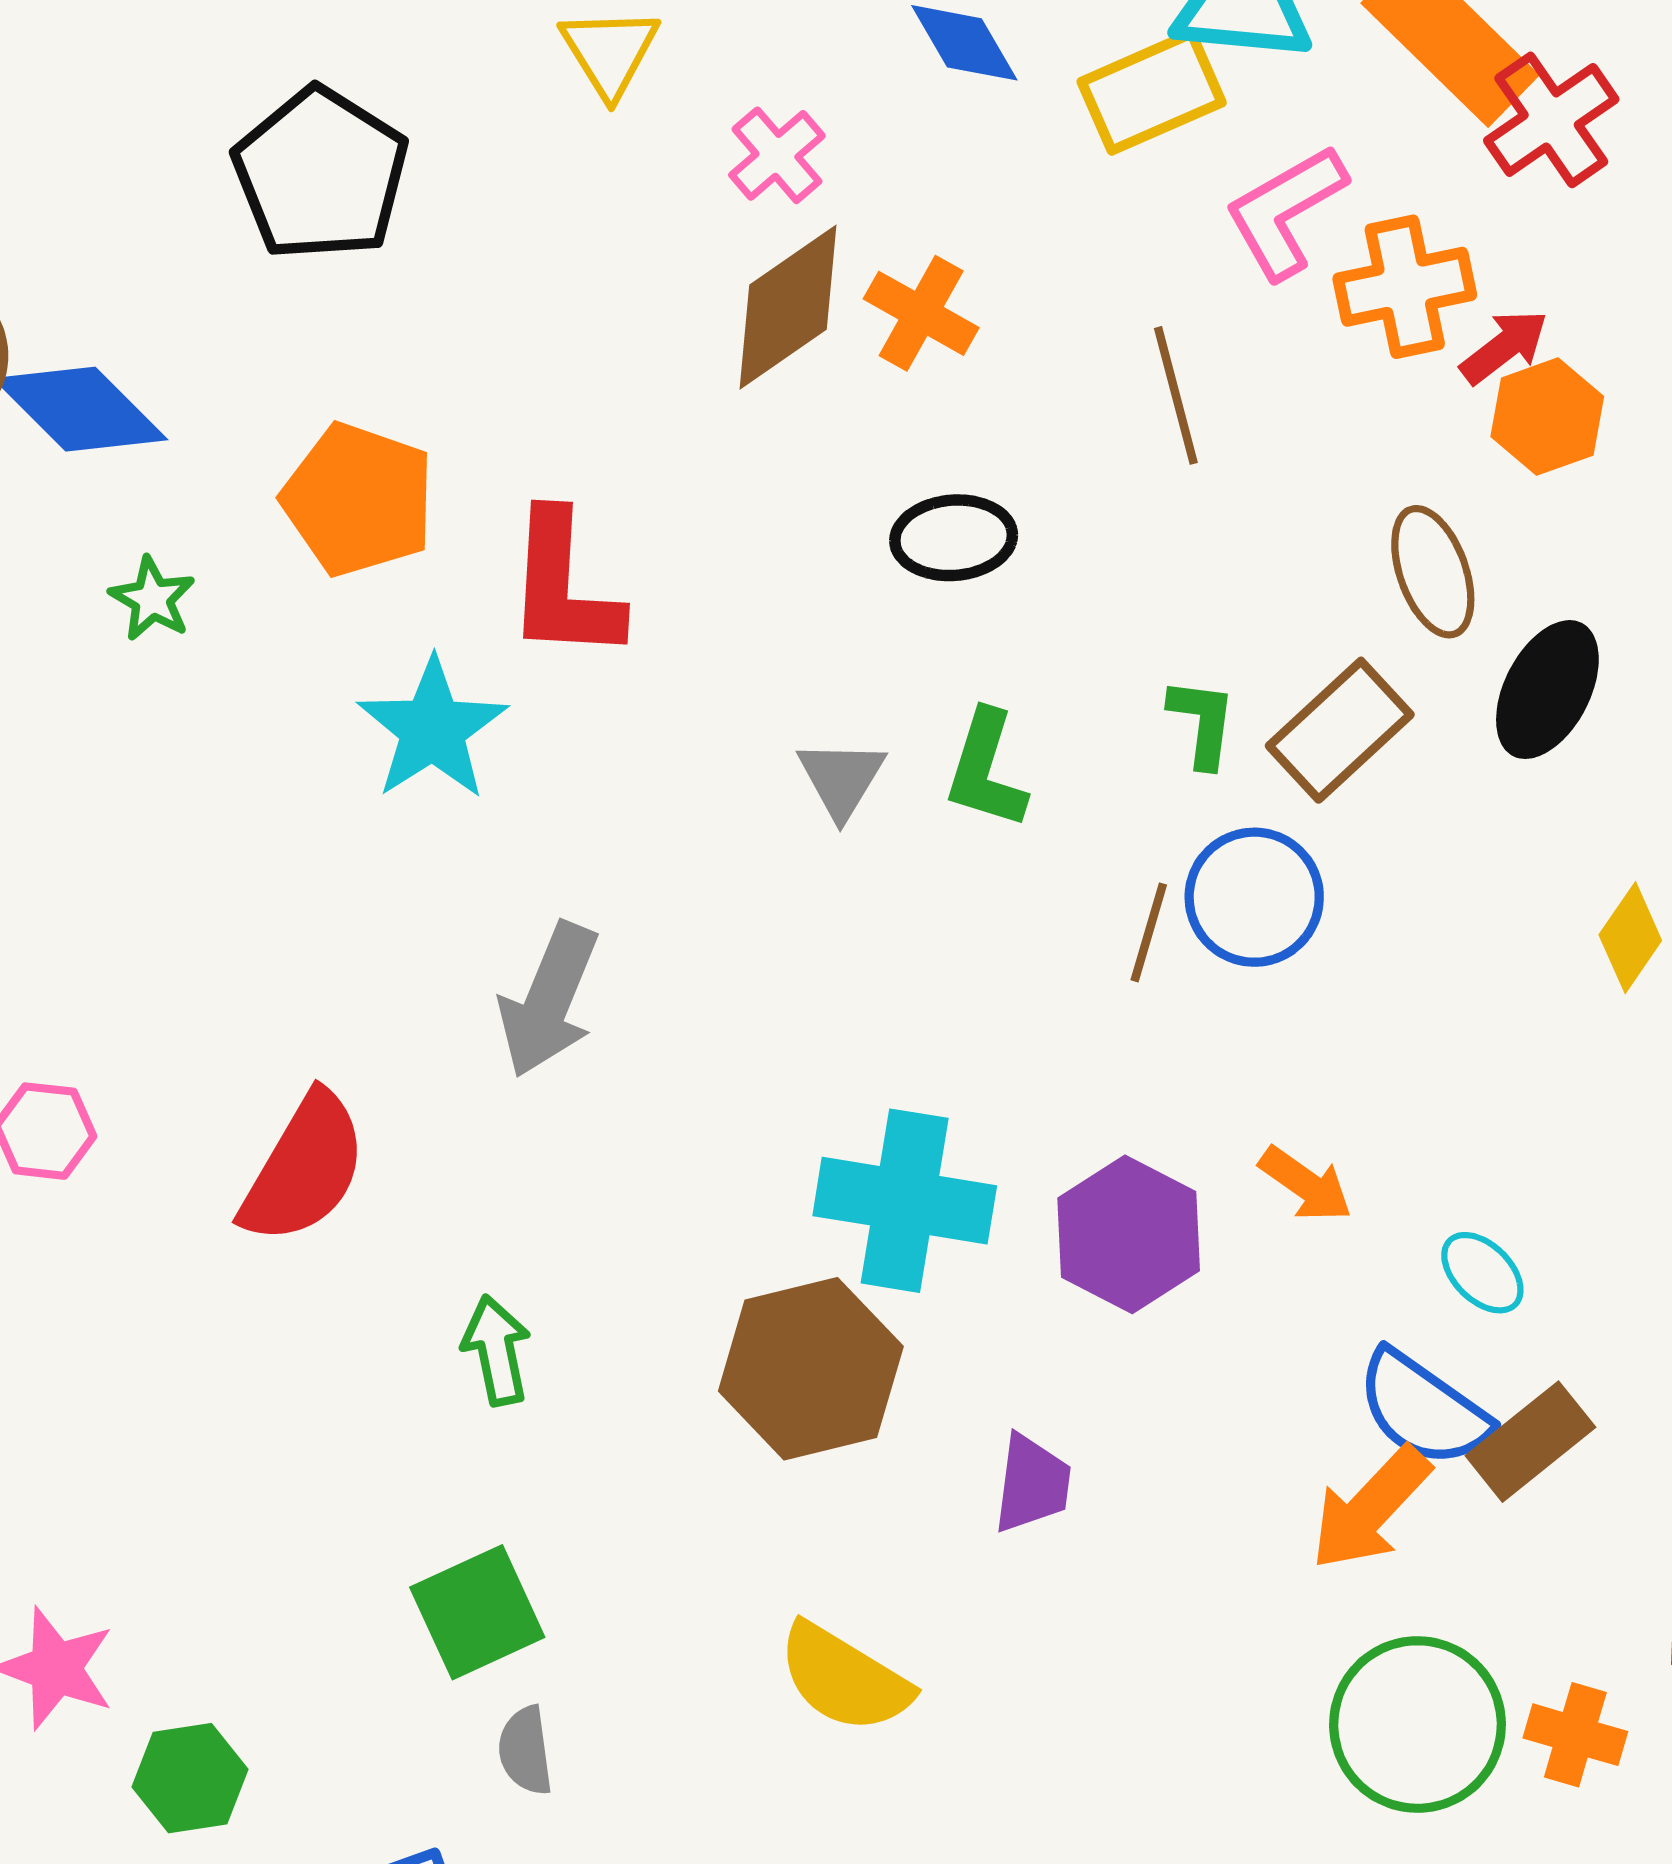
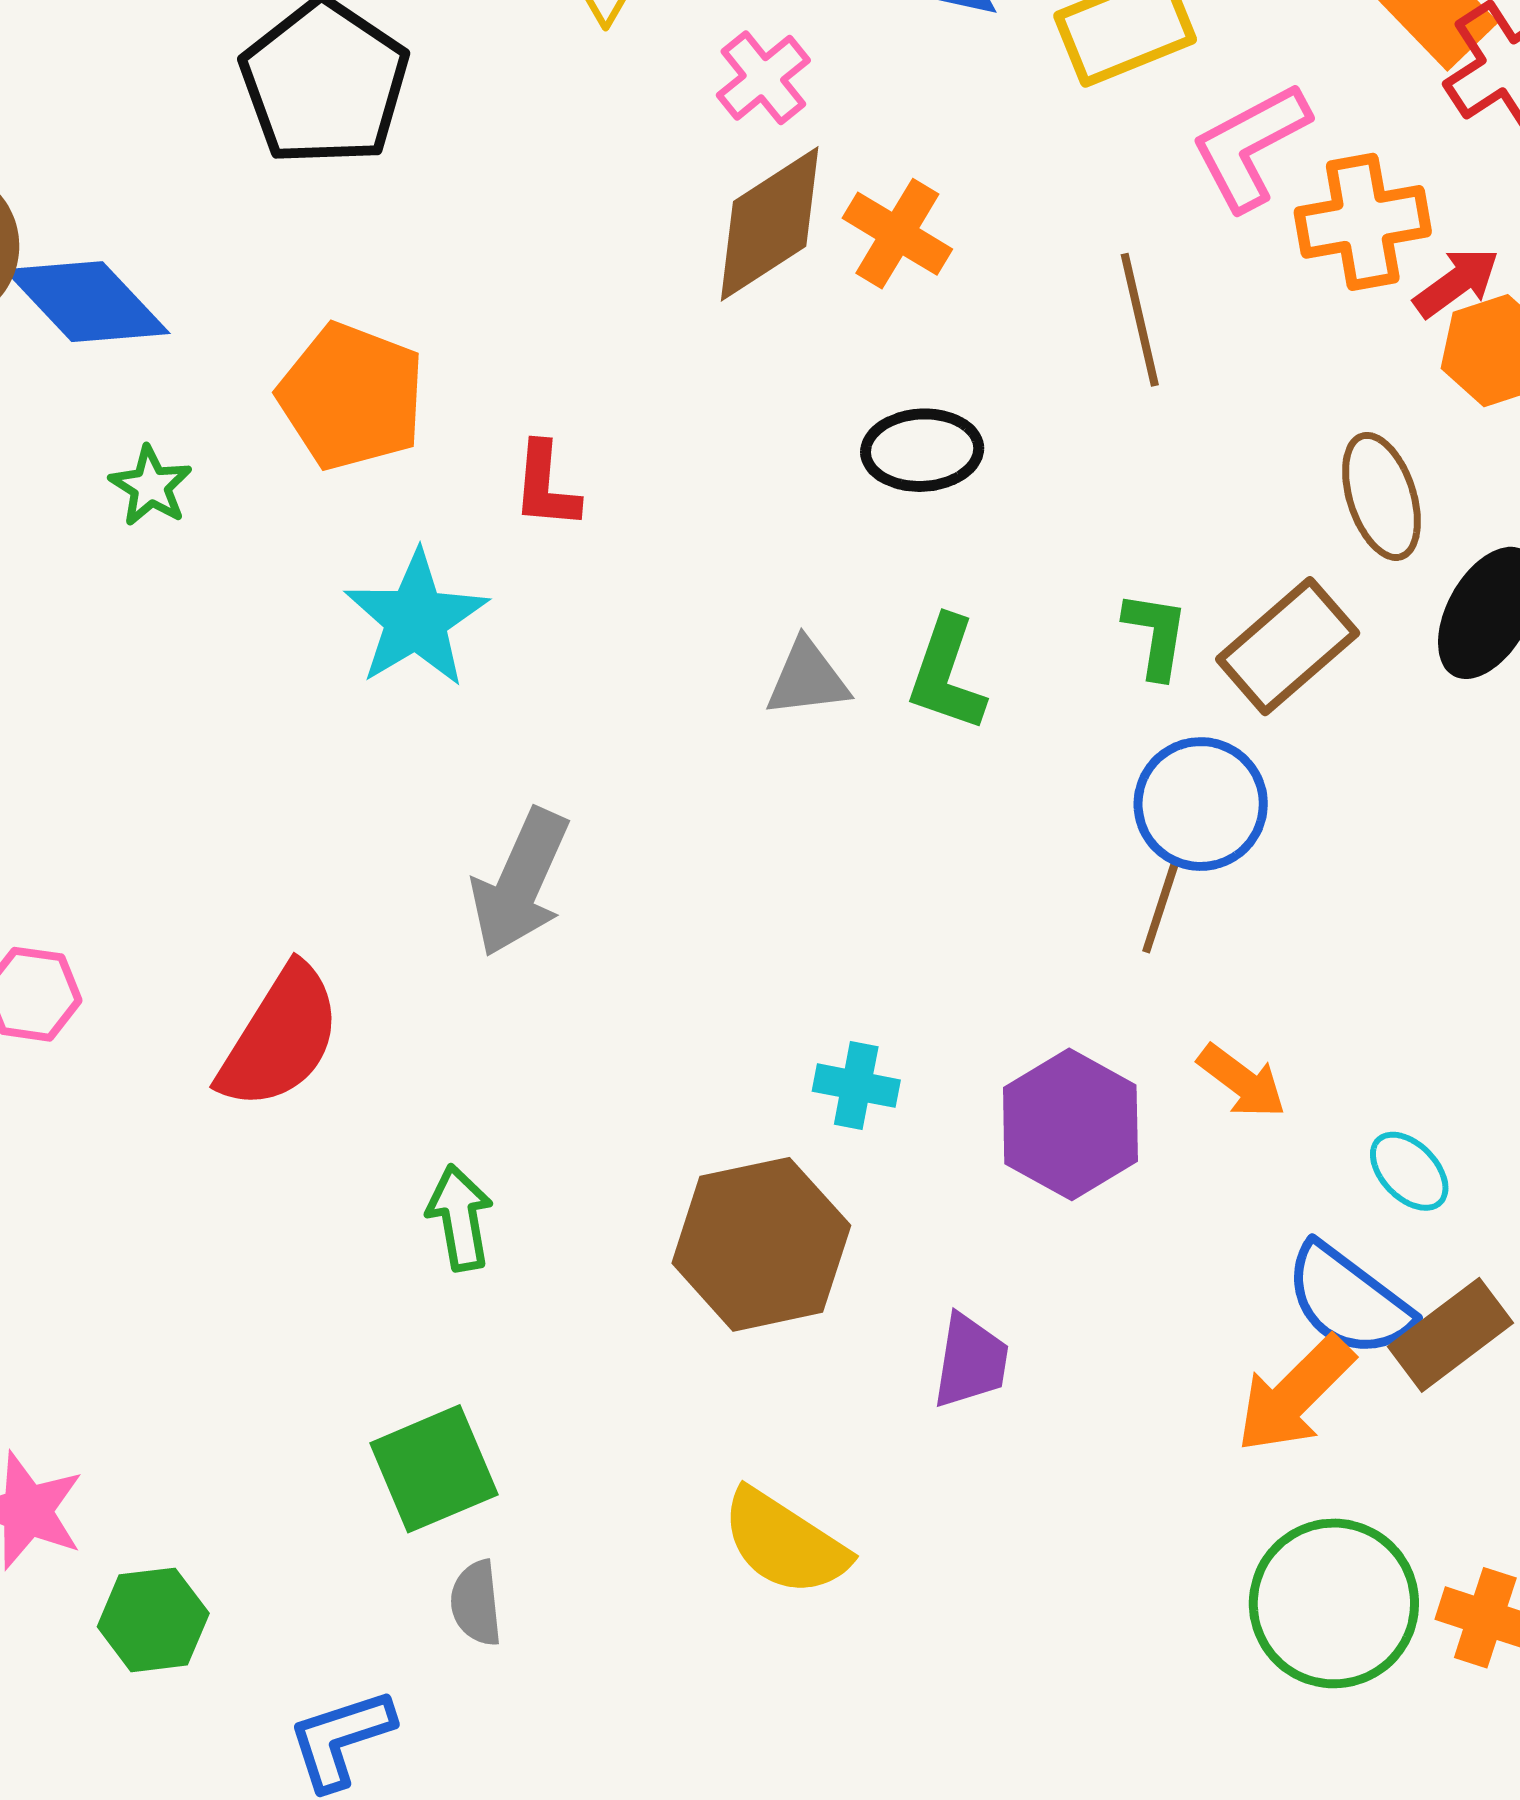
red L-shape: (563, 586) -> (546, 486), size x0.6
gray triangle: (841, 779) -> (807, 678), turned 50
brown line: (1149, 932) -> (1161, 906), moved
cyan cross: (905, 1201) -> (856, 1086), size x0.5

